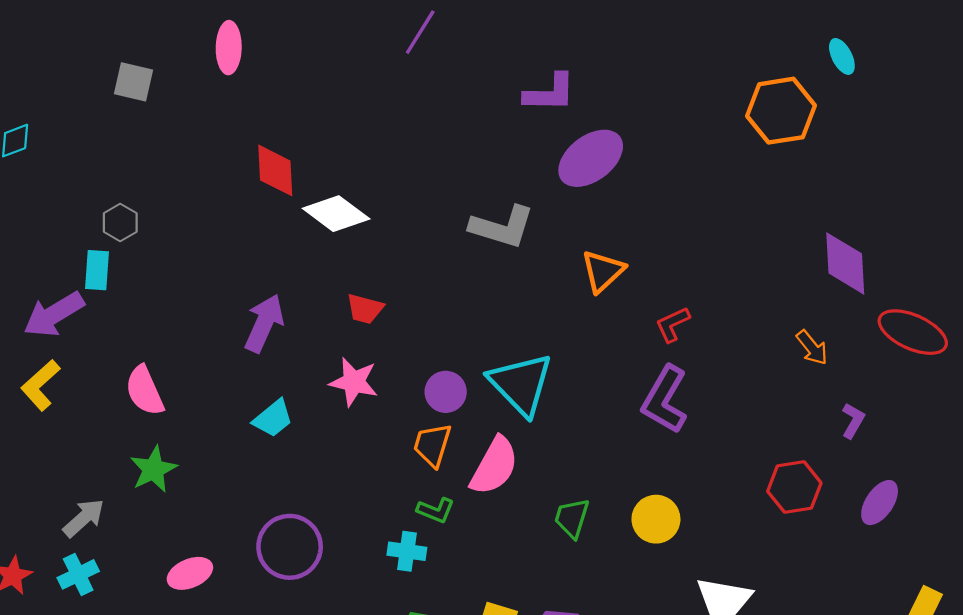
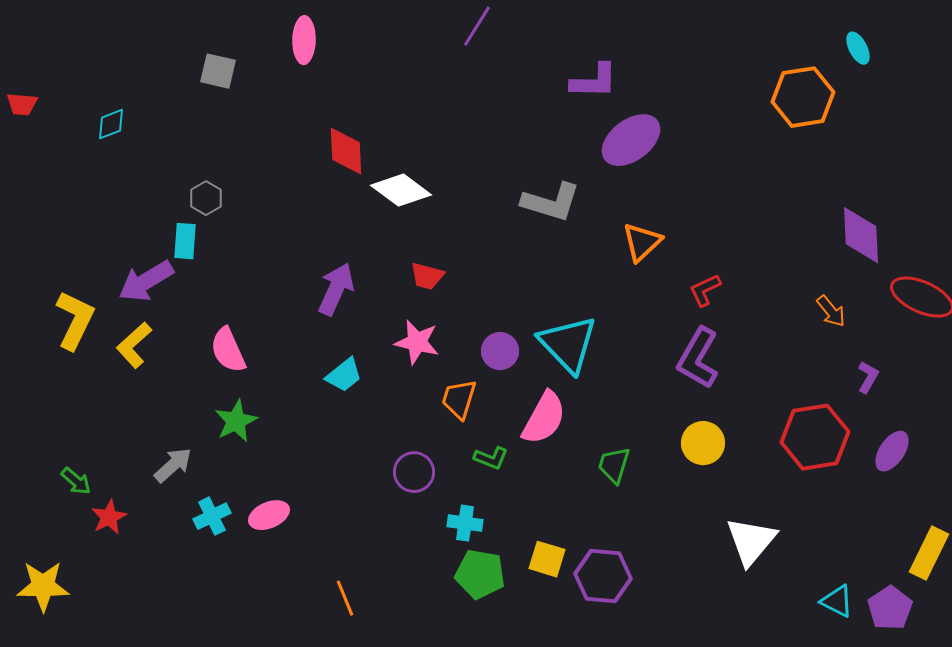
orange trapezoid: (432, 445) -> (459, 399), moved
red hexagon: (794, 487) -> (815, 437), size x1.4
yellow circle: (656, 519) -> (703, 443), moved
purple circle: (290, 547) -> (414, 472), moved, size x0.7
cyan cross: (407, 551) -> (465, 523), moved
cyan cross: (78, 574) -> (212, 516), moved

